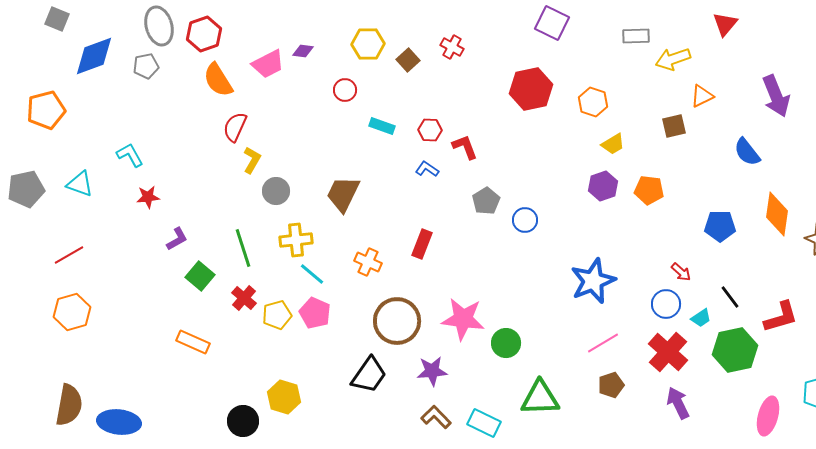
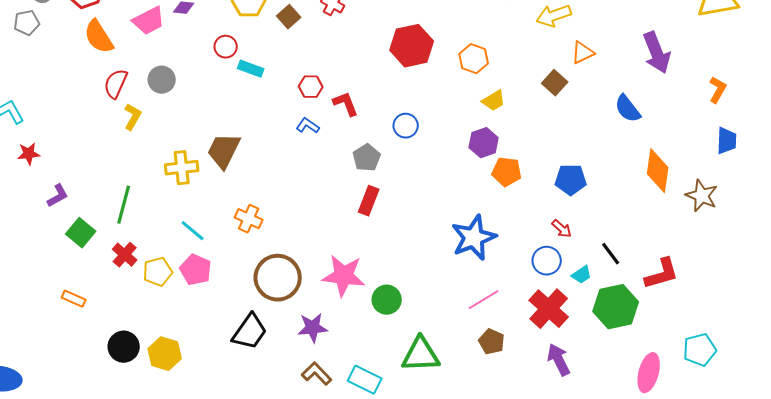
cyan rectangle: (382, 126) -> (251, 69), moved
brown square: (674, 126) -> (555, 83), turned -35
orange pentagon: (649, 190) -> (507, 172), moved
gray circle: (276, 191) -> (162, 80), moved
blue circle: (525, 220) -> (406, 126), moved
blue pentagon: (720, 226) -> (571, 180), moved
yellow cross: (296, 240) -> (182, 168), moved
red rectangle: (422, 244) -> (369, 201), moved
green line: (243, 248) -> (124, 205), turned 33
orange rectangle: (193, 342) -> (74, 299), size x0.7
brown pentagon: (611, 385) -> (492, 342), turned -30
black circle: (243, 421) -> (124, 347), moved

